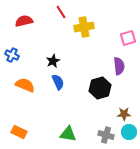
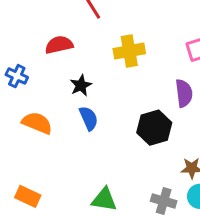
red semicircle: (24, 21) -> (59, 45), moved
yellow cross: (84, 27) -> (129, 51), moved

